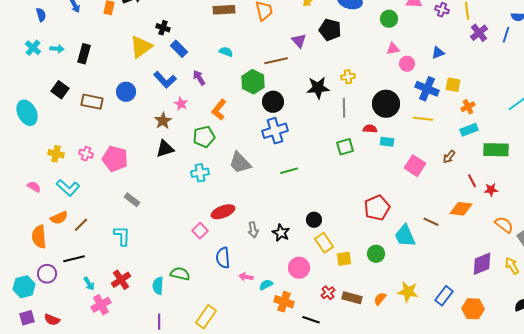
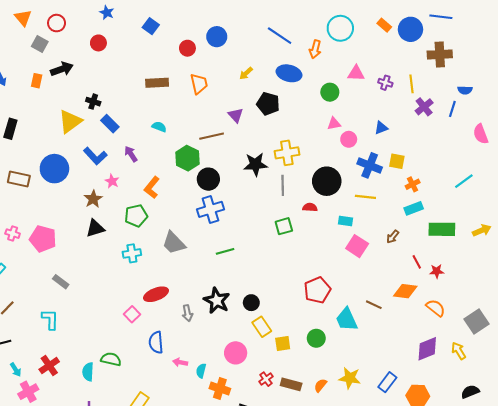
yellow cross: (348, 77) -> (287, 153), size x1.6
blue circle: (126, 92) -> (54, 169), size x1.4
cyan rectangle: (387, 142) -> (346, 221), moved
orange semicircle: (504, 225) -> (436, 308), moved
black star: (281, 233) -> (217, 301), moved, size x1.4
cyan semicircle: (266, 285) -> (201, 371), turned -48

